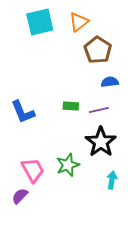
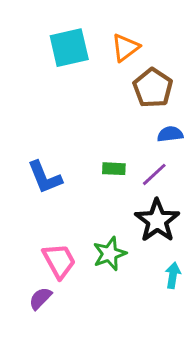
purple line: (99, 110) -> (154, 174), turned -30

